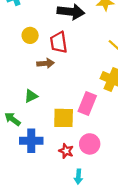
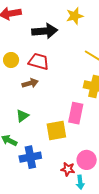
red trapezoid: (59, 42) -> (39, 61), turned 125
pink circle: (90, 144) -> (87, 160), moved
red star: (66, 151) -> (68, 169), moved

